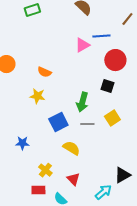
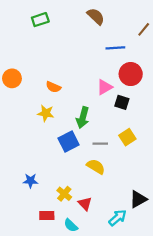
pink triangle: (82, 45) -> (105, 87), moved
green arrow: (82, 102) -> (83, 118), moved
blue star: (22, 143) -> (30, 181), moved
yellow semicircle: (71, 148) -> (96, 167), moved
yellow cross: (45, 170) -> (64, 194), moved

